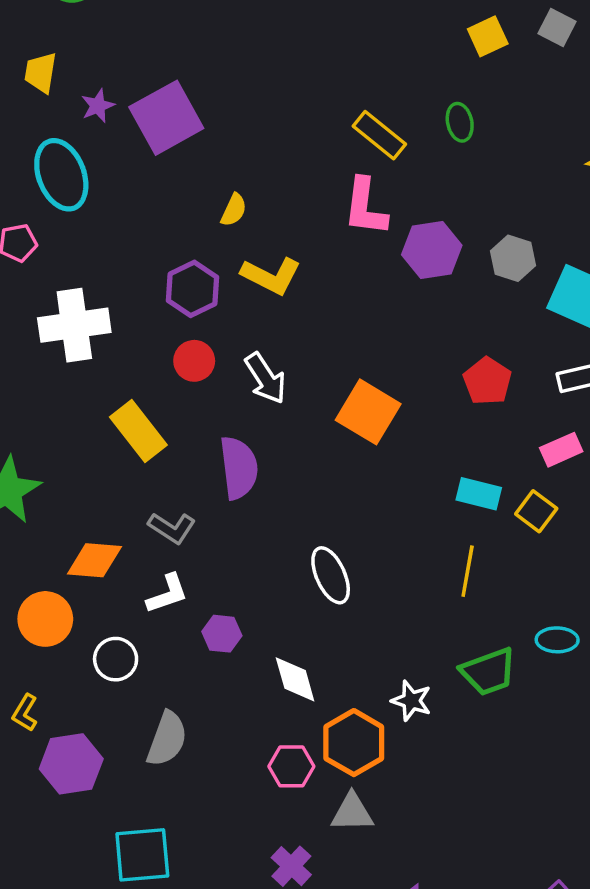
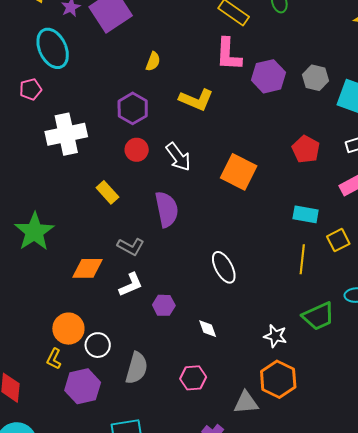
yellow L-shape: (271, 276) -> (196, 100), moved
yellow rectangle: (138, 431) -> (107, 192), size x0.7
yellow square: (536, 511) -> (338, 240), moved, turned 30
orange circle: (45, 619) -> (68, 329), moved
white circle: (116, 659) -> (98, 345), moved
white diamond: (295, 679) -> (208, 329), size x0.7
orange hexagon: (354, 743) -> (278, 379), moved
pink hexagon: (291, 766) -> (193, 378), moved

